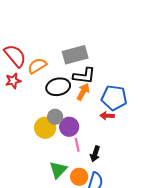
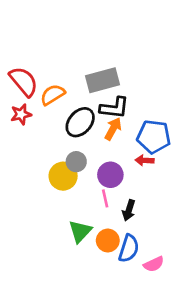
black ellipse: (58, 87) -> (80, 122), turned -35
purple circle: (69, 127) -> (110, 175), moved

